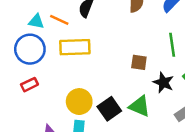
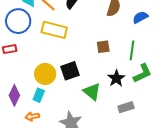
brown square: (139, 62) -> (103, 47), moved, turned -32
black square: (109, 109) -> (70, 71), moved

